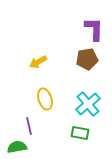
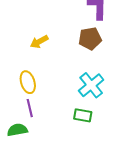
yellow ellipse: (45, 99) -> (28, 82), moved

